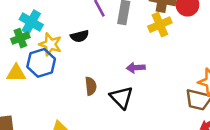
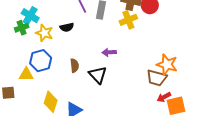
blue hexagon: (41, 63) -> (41, 61), moved
yellow triangle: (16, 73) -> (26, 74), moved

